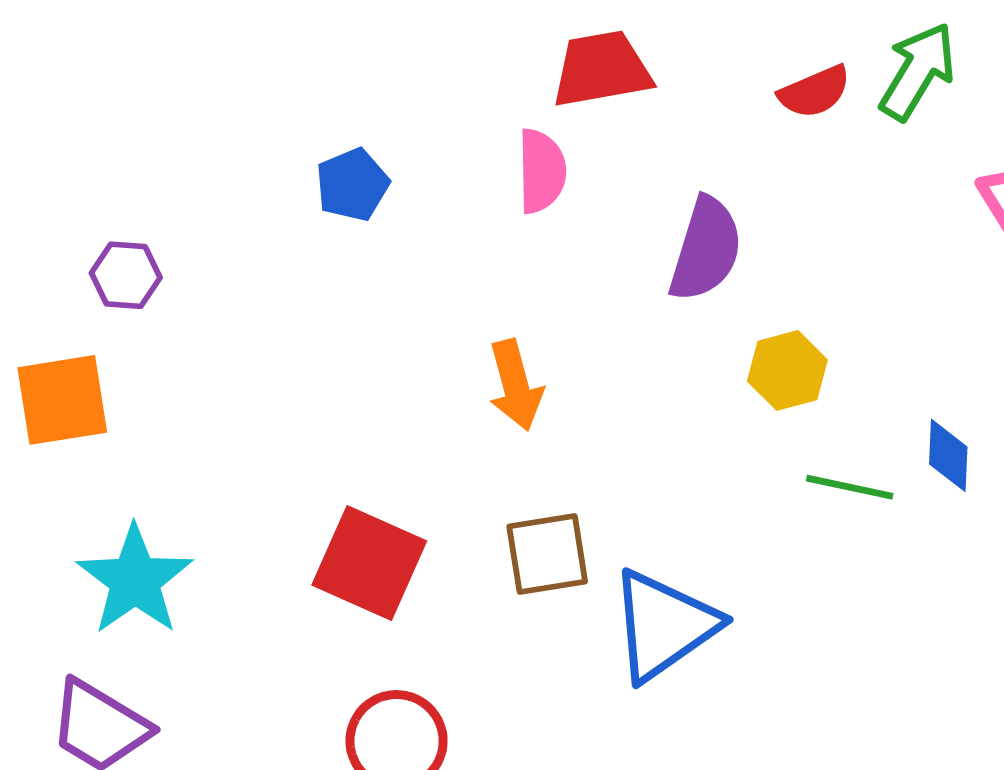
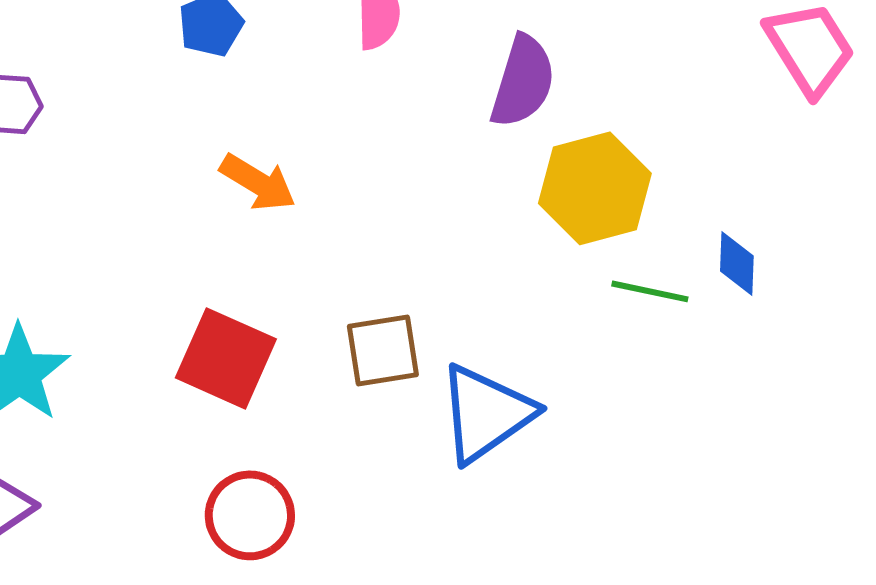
yellow hexagon: (787, 370) -> (595, 188), size x1.6
orange arrow: (515, 385) -> (258, 182), moved, turned -44

